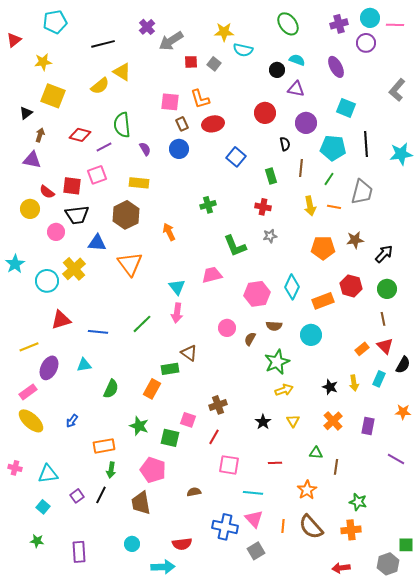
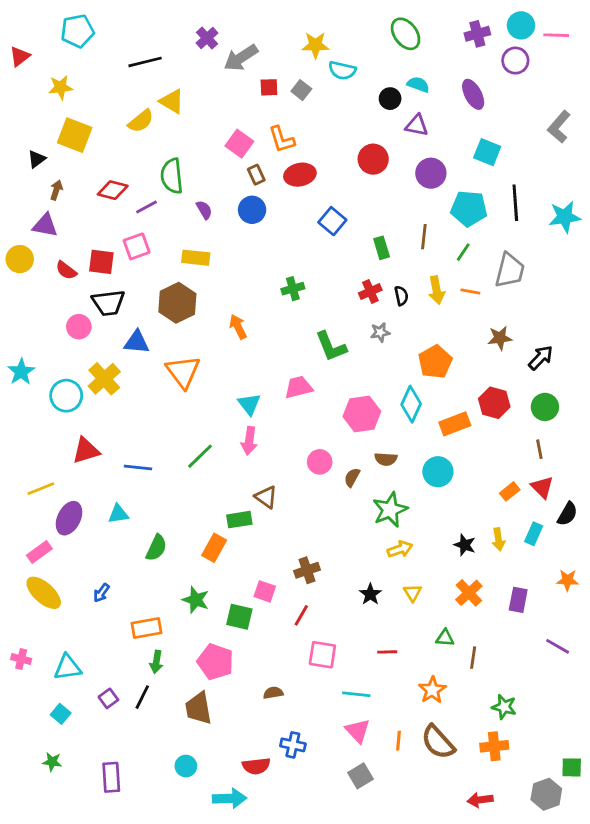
pink square: (170, 102) -> (239, 144), turned 30
black semicircle: (285, 144) -> (401, 296), moved
red cross: (263, 207) -> (370, 291), turned -35
yellow circle: (30, 209) -> (20, 259), moved
orange pentagon: (323, 248) -> (435, 362), moved, turned -30
blue cross: (225, 527) -> (293, 745), moved, size x0.7

